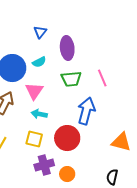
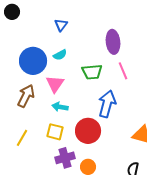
purple ellipse: (67, 48) -> (113, 42), moved

